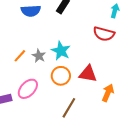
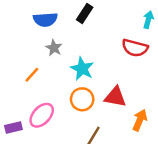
gray star: (39, 56) -> (54, 48), moved

